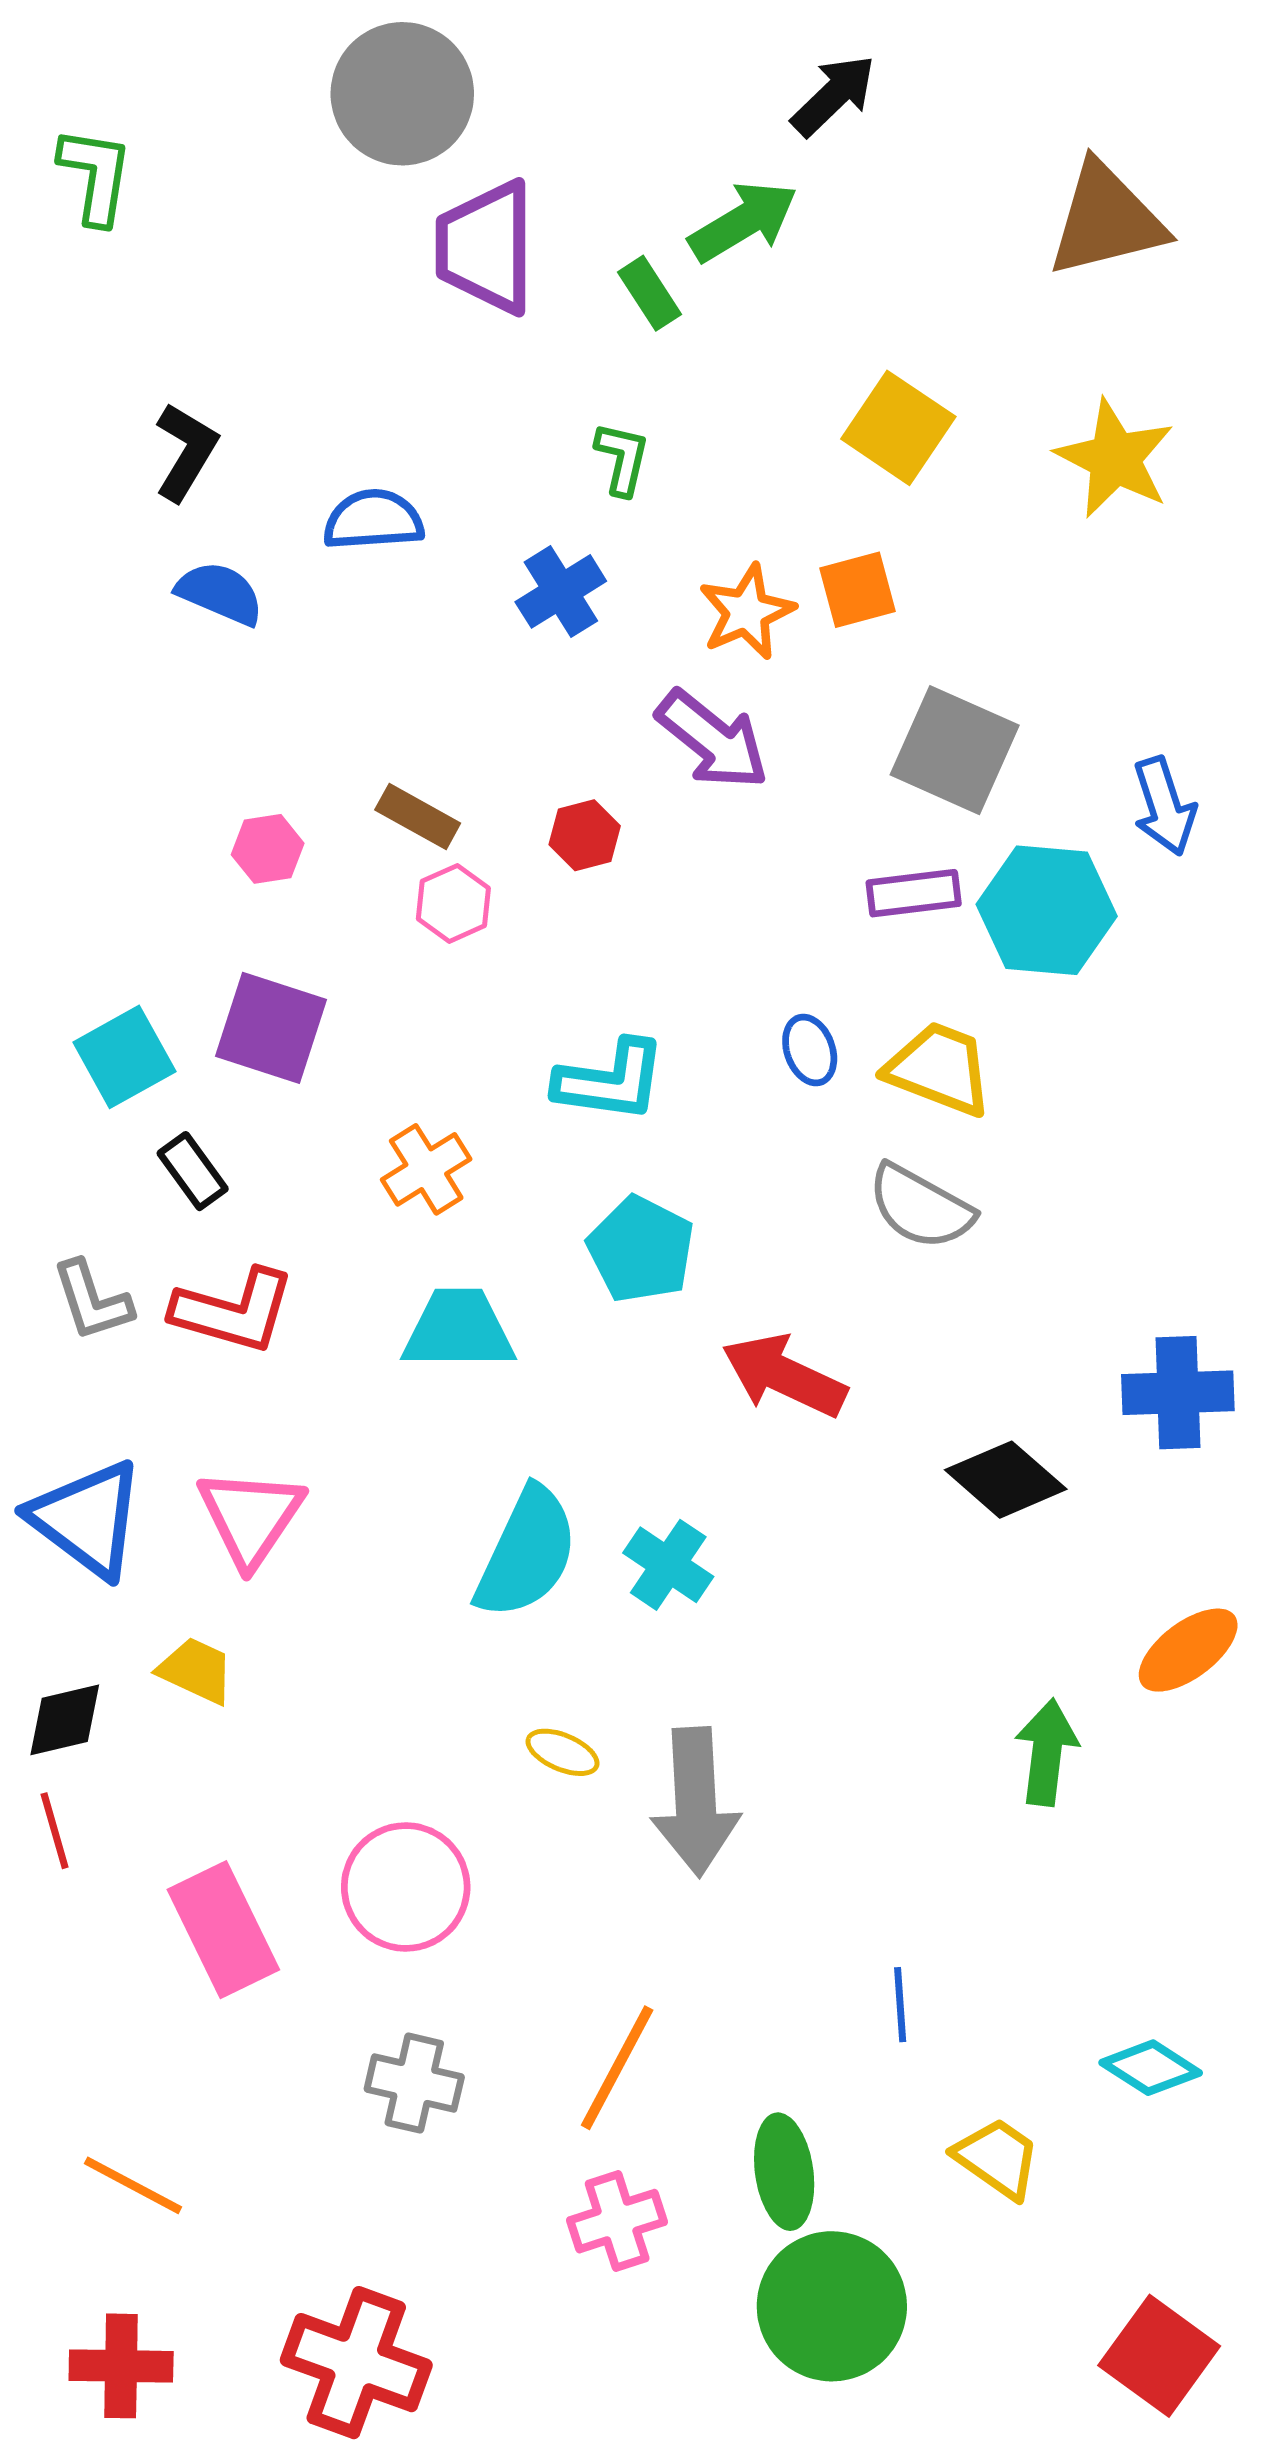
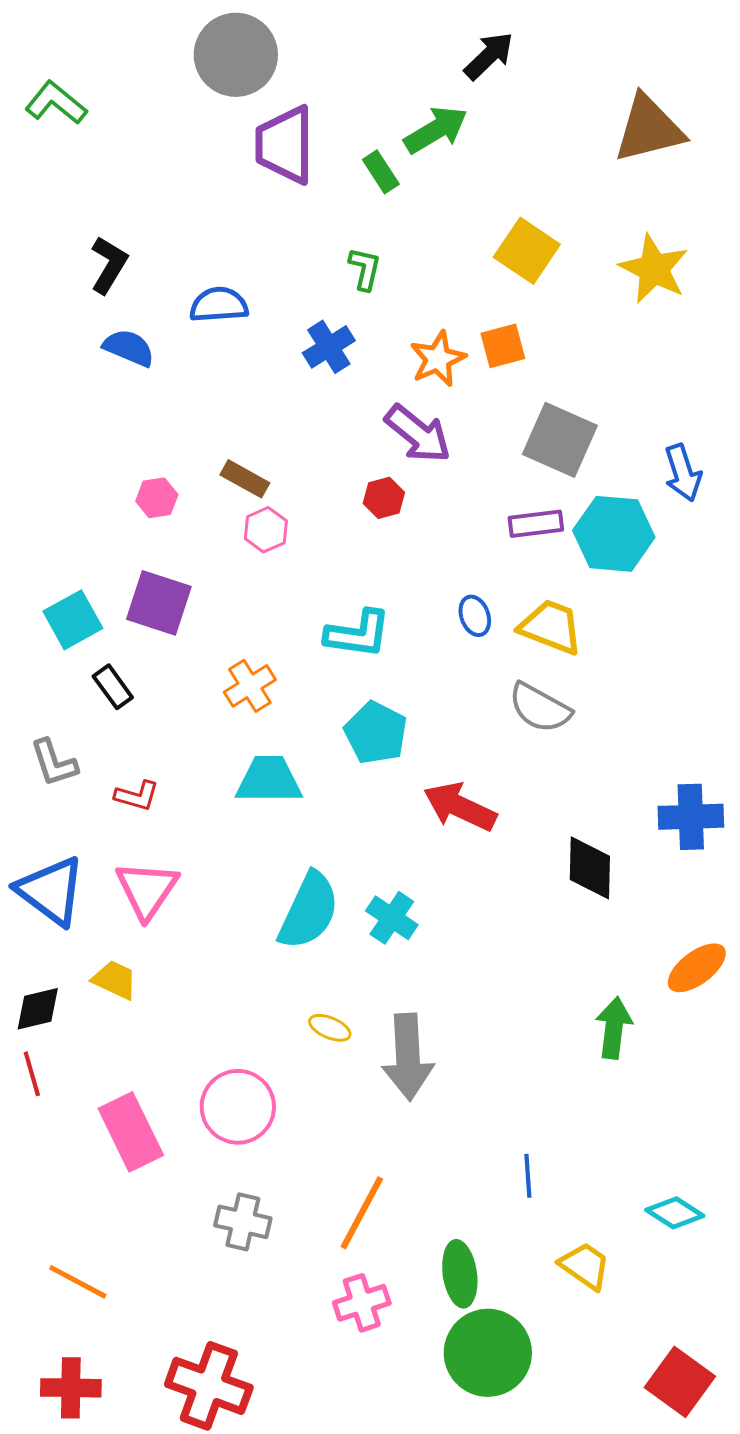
green L-shape: (95, 176) -> (56, 103), turned -60
red hexagon: (585, 835) -> (384, 498), moved
red L-shape: (234, 1311) -> (137, 796), moved, size x0.6
black diamond: (1006, 1480) -> (590, 868), turned 50

